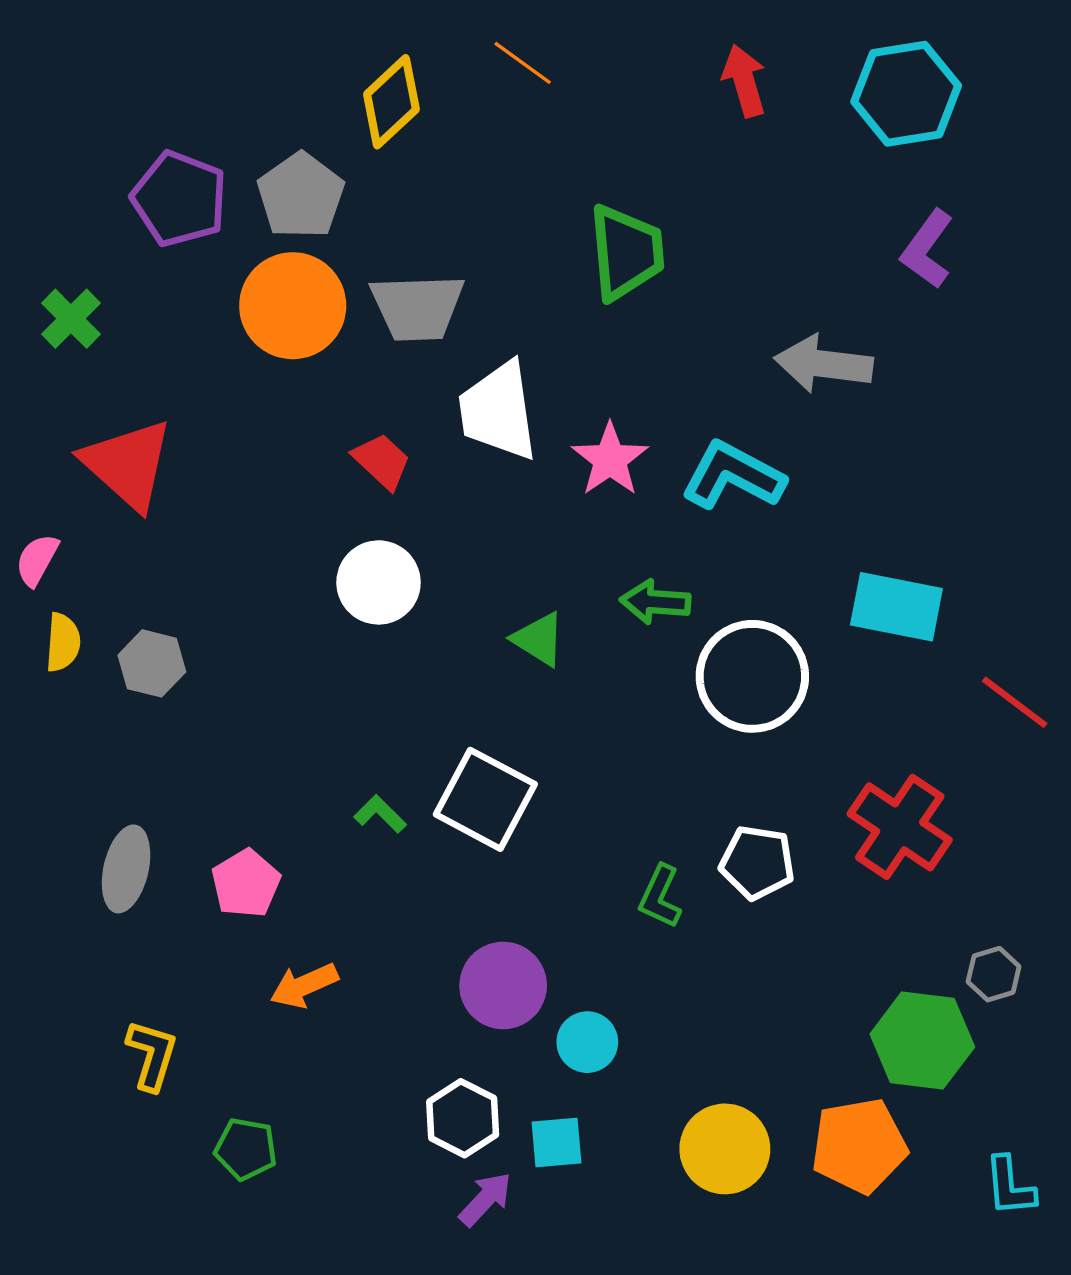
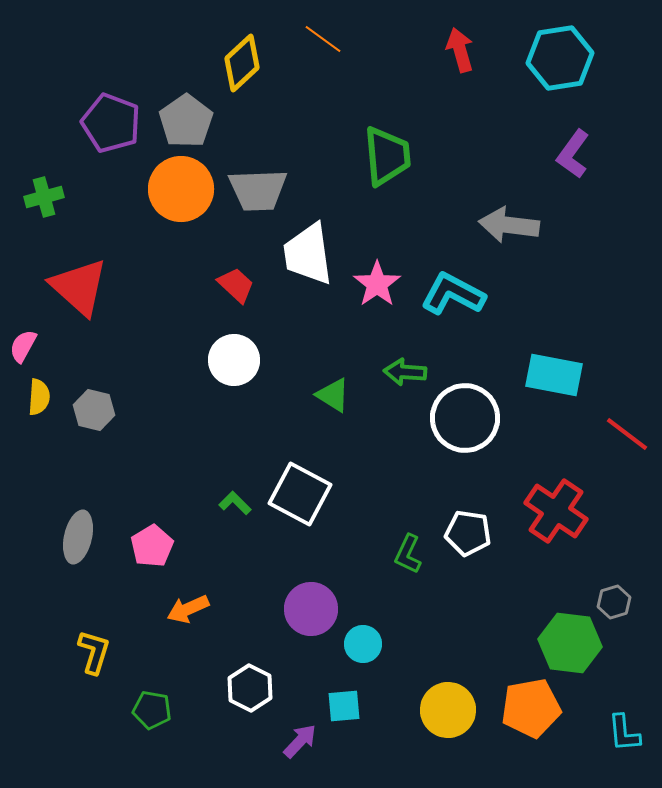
green cross: (71, 319) -> (44, 197), turned 30
white hexagon: (463, 1118) -> (250, 688), moved

